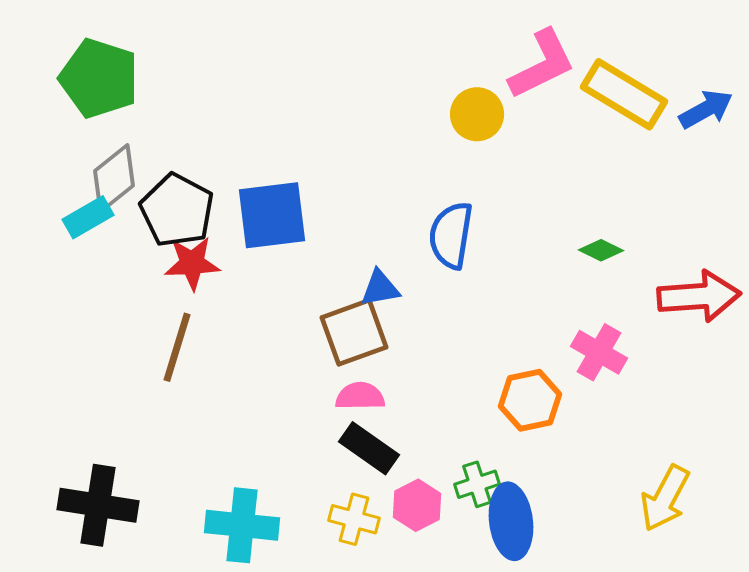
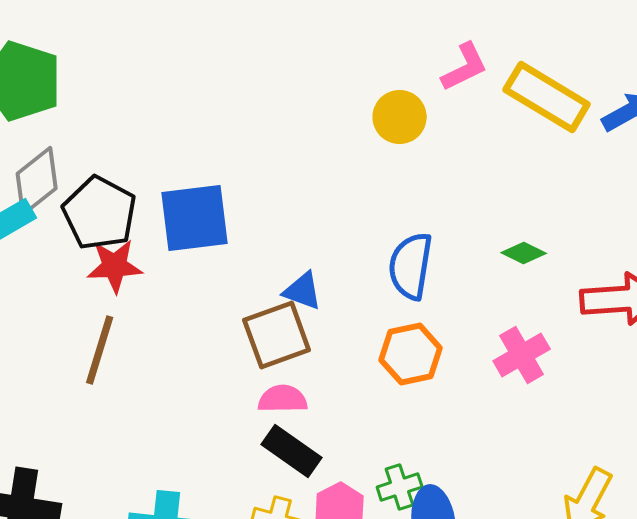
pink L-shape: (542, 64) -> (465, 67), size x0.7
blue semicircle: (451, 235) -> (411, 266), moved
blue triangle: (380, 288) -> (303, 291), turned 30
pink cross: (599, 352) -> (522, 355), turned 30
orange hexagon: (530, 400) -> (411, 354), moved

